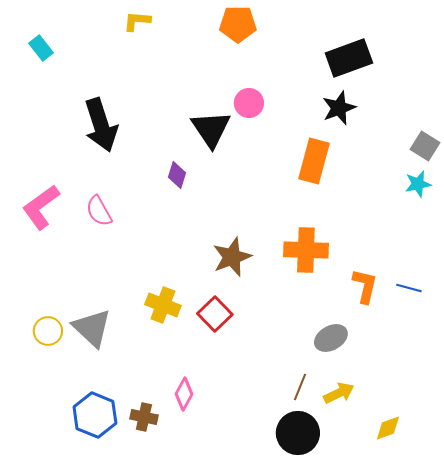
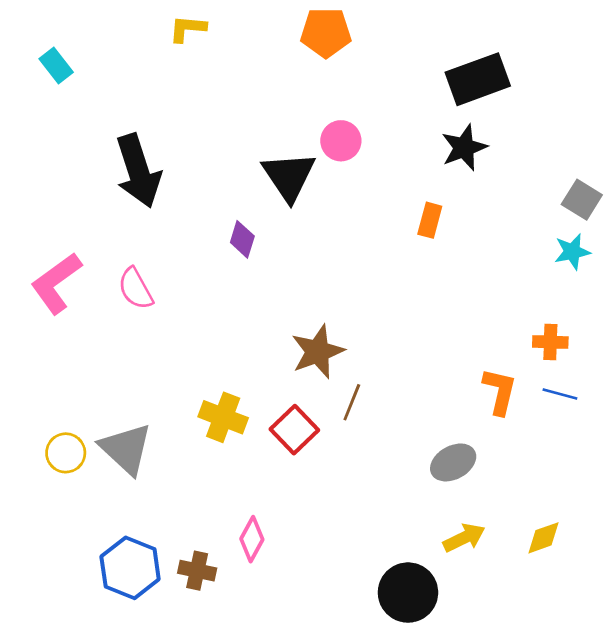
orange rectangle: (314, 161) -> (430, 220), size x0.6
orange cross: (306, 250) -> (550, 342), moved, size x0.6
brown line: (300, 387) -> (352, 402), moved
yellow diamond: (388, 428) -> (543, 538), moved

